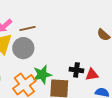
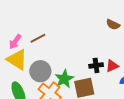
gray circle: (23, 48) -> (40, 71), moved

